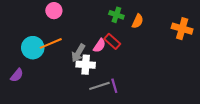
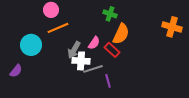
orange semicircle: (138, 21) -> (121, 34), moved, size x1.5
red rectangle: (112, 41) -> (112, 50), moved
orange line: (51, 43) -> (58, 28), moved
gray line: (99, 86) -> (93, 69), moved

